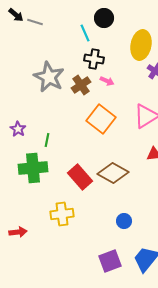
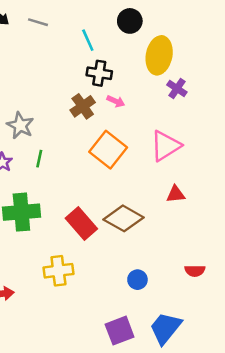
black circle: (104, 18) -> (130, 21), moved
gray line: (35, 22) -> (38, 22), moved
gray star: (49, 77) -> (20, 125), moved, size x0.7
green line: (47, 140) -> (39, 159), moved

